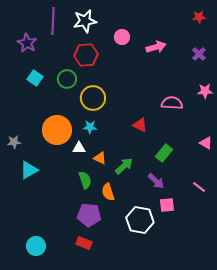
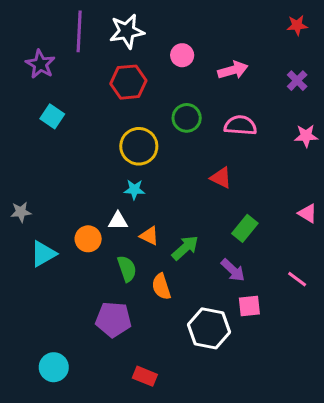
green circle: (67, 79) -> (187, 118), moved
pink semicircle: (172, 103) -> (240, 125), moved
red triangle: (140, 125) -> (221, 178), moved
orange circle: (57, 130) -> (88, 239), moved, size x0.6
purple pentagon: (89, 215) -> (113, 319), moved
red rectangle: (84, 243) -> (145, 376), moved

